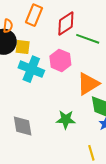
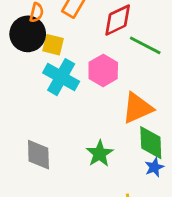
green star: (66, 120) -> (100, 154), turned 30

